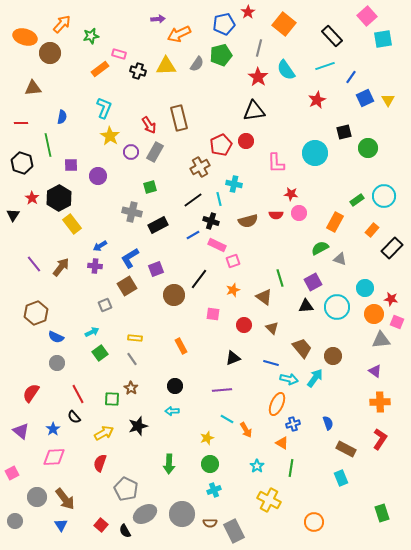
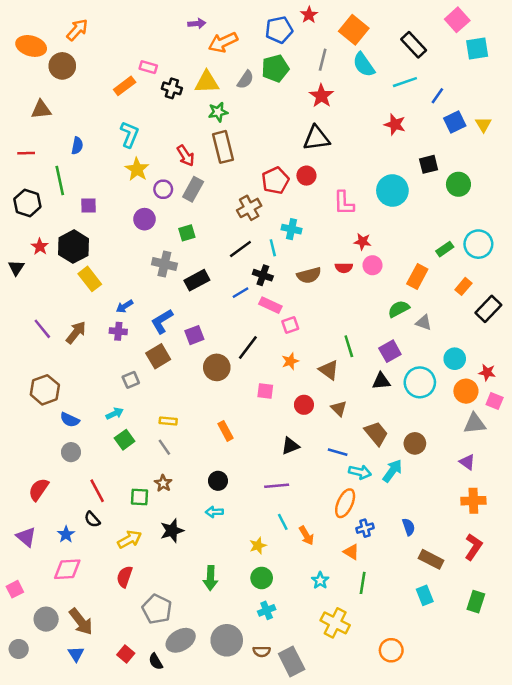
green star: (91, 36) -> (218, 112), moved
cyan semicircle: (286, 70) -> (364, 65), moved
red star: (317, 100) -> (395, 124), turned -30
purple circle: (98, 176) -> (144, 219), moved
cyan line: (227, 419) -> (283, 522), turned 32
green rectangle: (382, 513) -> (476, 602), moved, turned 36

